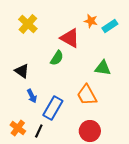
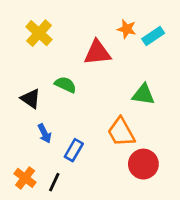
red triangle: (70, 38) -> (97, 53), turned -35
green semicircle: (57, 58) -> (65, 85), moved, turned -98
blue rectangle: (53, 108) -> (74, 150), size x0.7
red circle: (90, 131) -> (143, 164), moved

